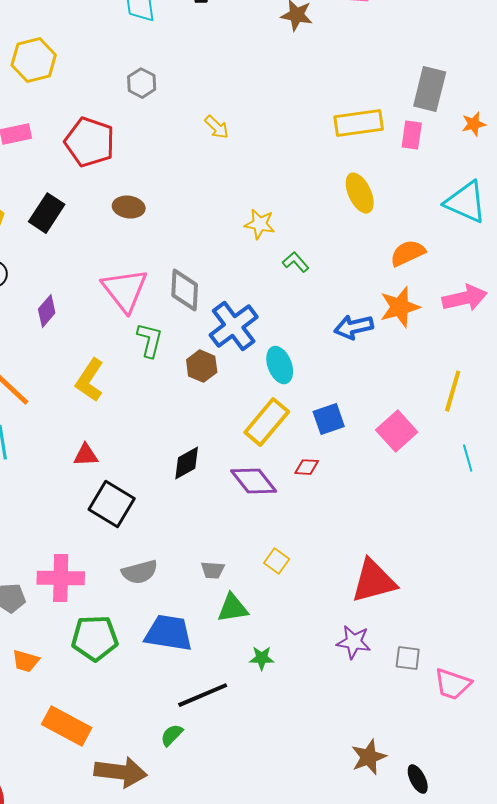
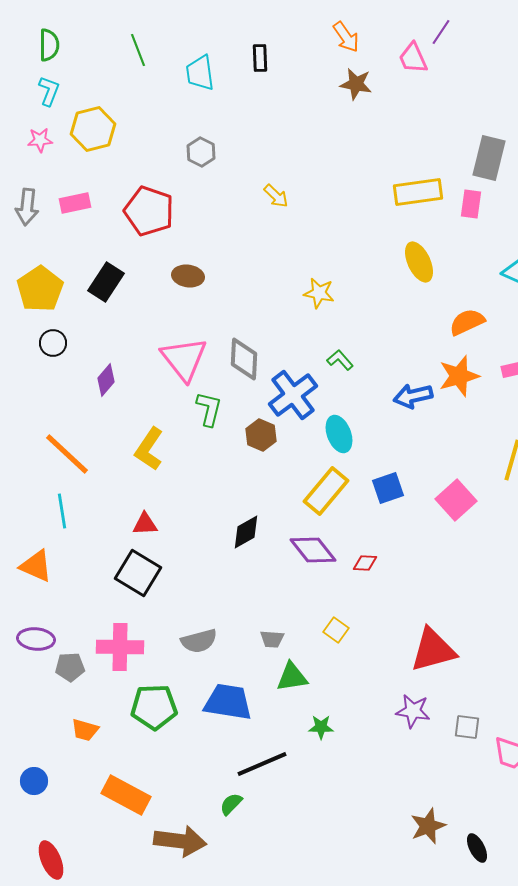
green L-shape: (296, 262) -> (340, 360), moved
red diamond: (307, 467) -> (365, 563), moved
black square: (112, 504) -> (138, 573), moved

